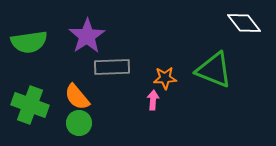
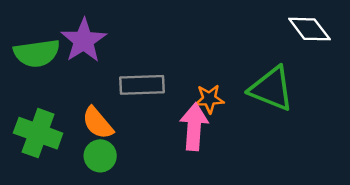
purple star: (87, 36) -> (84, 40), moved
pink arrow: (153, 100) -> (194, 127), size x1.8

